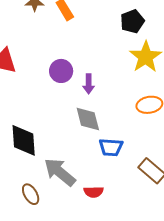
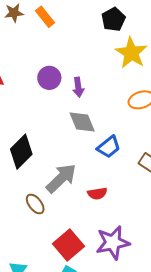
black diamond: (24, 140) -> (21, 152), turned 56
blue trapezoid: (111, 147) -> (109, 147), turned -35
gray arrow: (60, 172) -> (61, 178), turned 104

